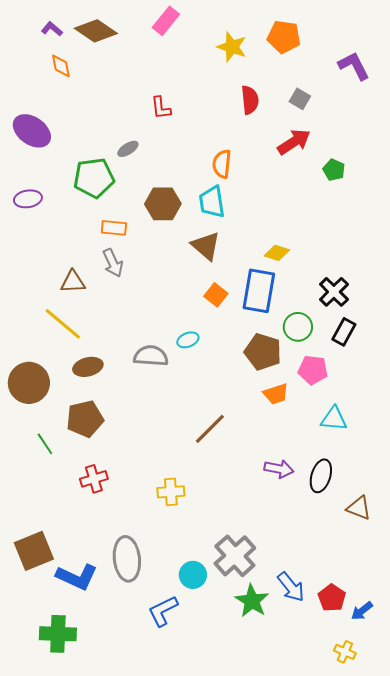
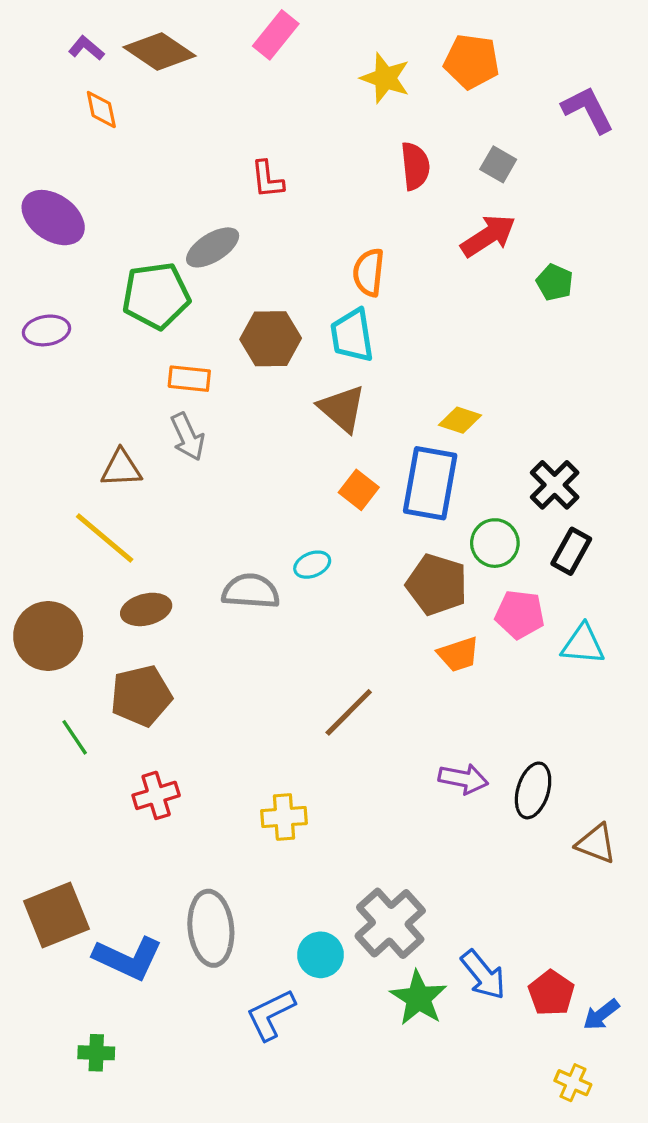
gray ellipse: (128, 149) -> (213, 247), size x1.5
cyan triangle: (334, 419) -> (583, 644), moved
green cross: (58, 634) -> (96, 1053), size x0.6

